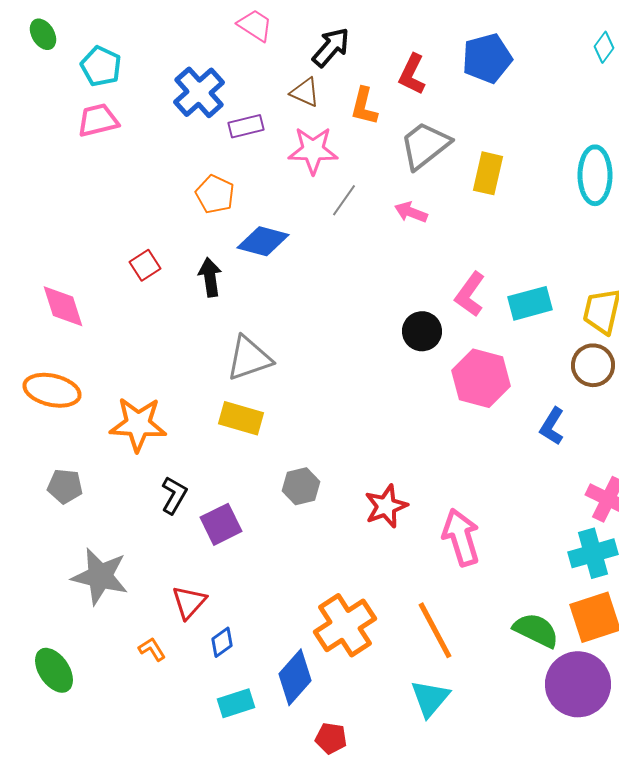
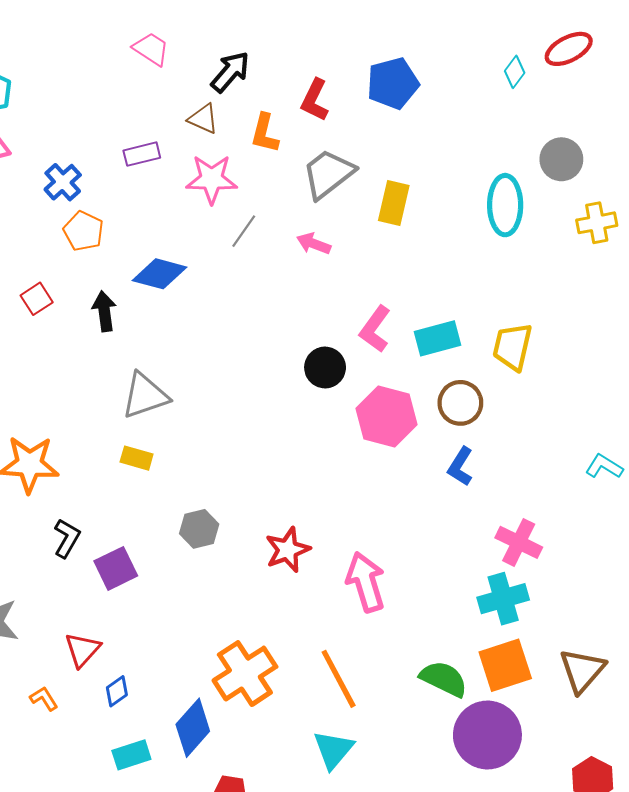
blue cross: (199, 92) -> (63, 182), moved, size x0.7
orange pentagon: (215, 194) -> (84, 231), moved
brown circle: (593, 365) -> (460, 403), moved
yellow rectangle: (241, 418) -> (137, 458), size x0.7

